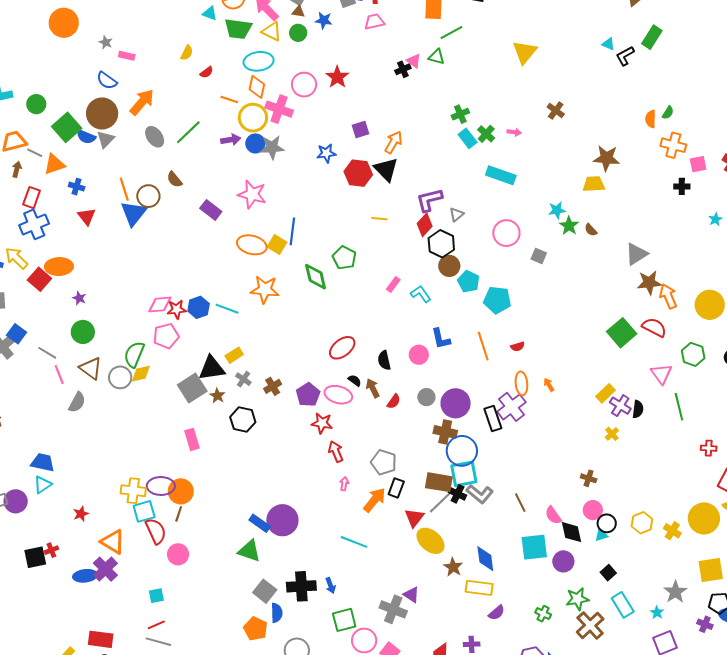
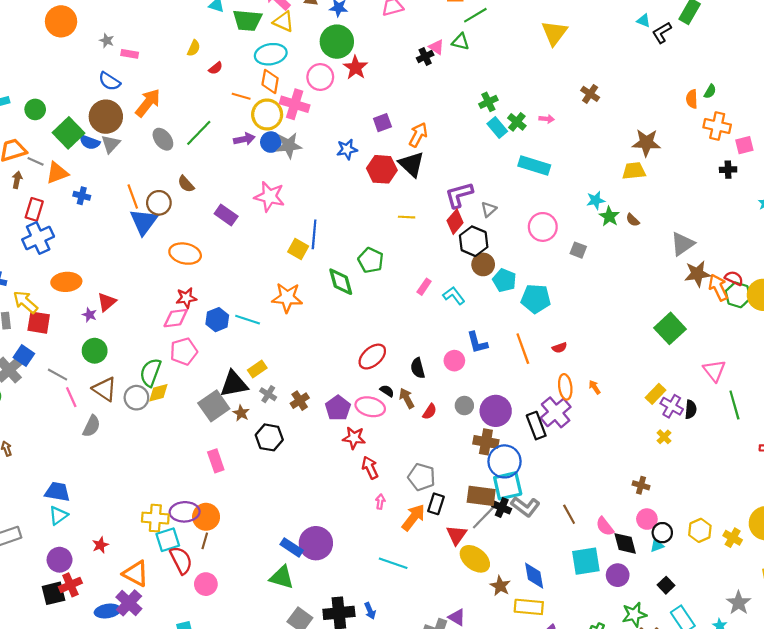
green circle: (298, 33) -> (337, 42), moved, size x1.8
red triangle: (87, 216) -> (107, 302), moved, turned 30
orange ellipse: (252, 245) -> (185, 254), moved
yellow arrow: (16, 258) -> (25, 302), moved
red square: (39, 279) -> (39, 323), moved, turned -30
red star: (177, 309) -> (186, 298), moved
red semicircle: (654, 327) -> (734, 278), moved, size x0.7
green hexagon: (693, 354) -> (738, 295), moved
purple circle: (16, 501) -> (60, 560), moved
red cross: (51, 550) -> (70, 585), size x1.5

